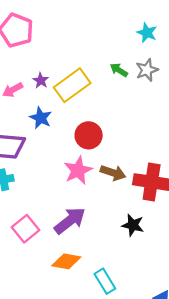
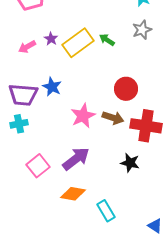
green arrow: (119, 70) -> (107, 40), moved
blue star: (41, 118) -> (52, 87), moved
red circle: (89, 135) -> (126, 89), moved

